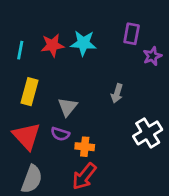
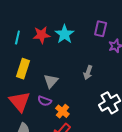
cyan star: (83, 43) -> (65, 34), turned 30
orange cross: (85, 147) -> (62, 111), turned 32

